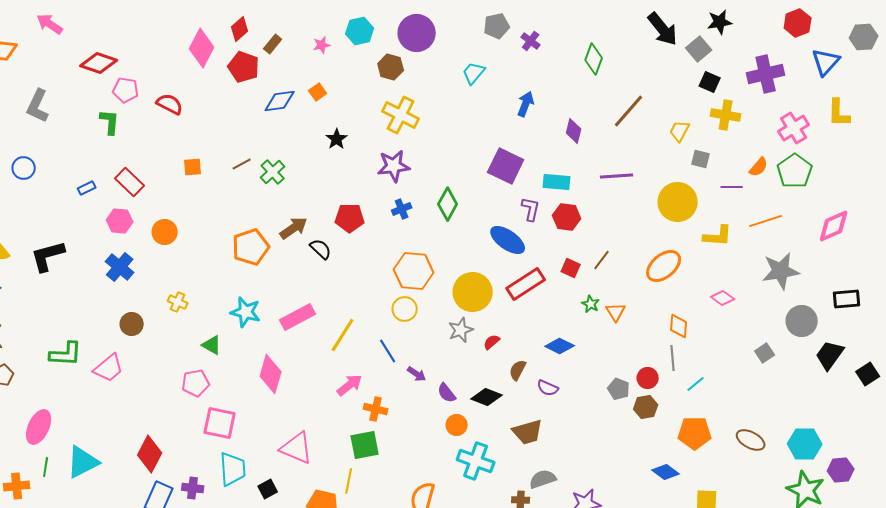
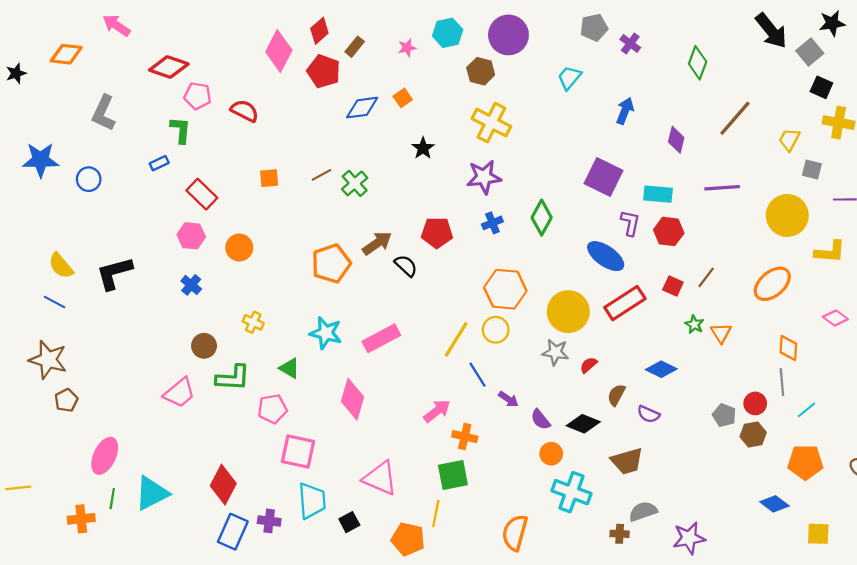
blue rectangle: (87, 188) -> (159, 163), moved
blue cross: (120, 267) -> (191, 285), size x0.7
gray star: (461, 330) -> (555, 352), turned 30
yellow line: (343, 335) -> (456, 339), moved
green L-shape: (66, 354) -> (233, 378), moved

